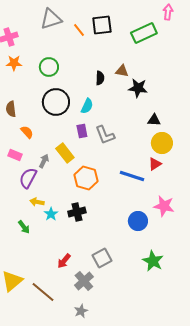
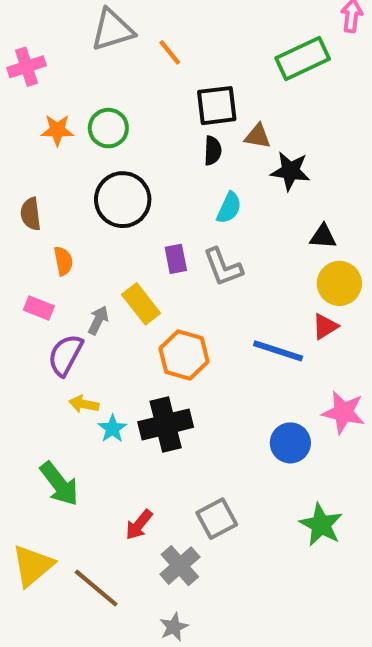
black square: (102, 25) -> (217, 106), moved
orange star: (14, 63) -> (57, 130), moved
cyan semicircle: (87, 106) -> (229, 208), moved
orange semicircle: (27, 132) -> (63, 261), turned 32
black cross: (77, 212) -> (166, 425), size x1.4
green arrow: (24, 227) -> (59, 484), moved, size x1.6

